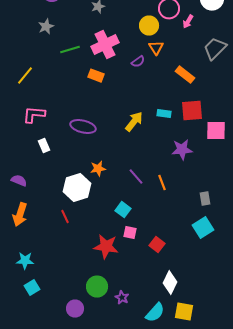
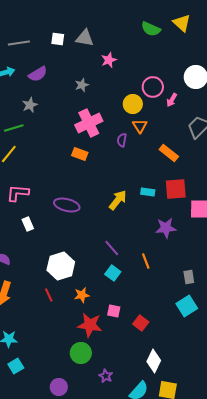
green line: (70, 50) -> (14, 128), moved
purple semicircle: (138, 62) -> (122, 140), turned 136
orange star: (98, 169) -> (82, 295), moved
purple line: (136, 177) -> (112, 248), moved
cyan square: (123, 210) -> (113, 273), moved
green circle: (97, 287) -> (81, 353), moved

